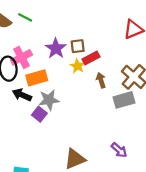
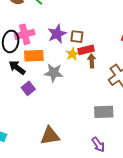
brown arrow: (101, 80) -> (92, 61), moved
gray star: (49, 100) -> (54, 73), moved
gray rectangle: (124, 100) -> (104, 112), moved
purple arrow: (119, 150) -> (98, 144), moved

